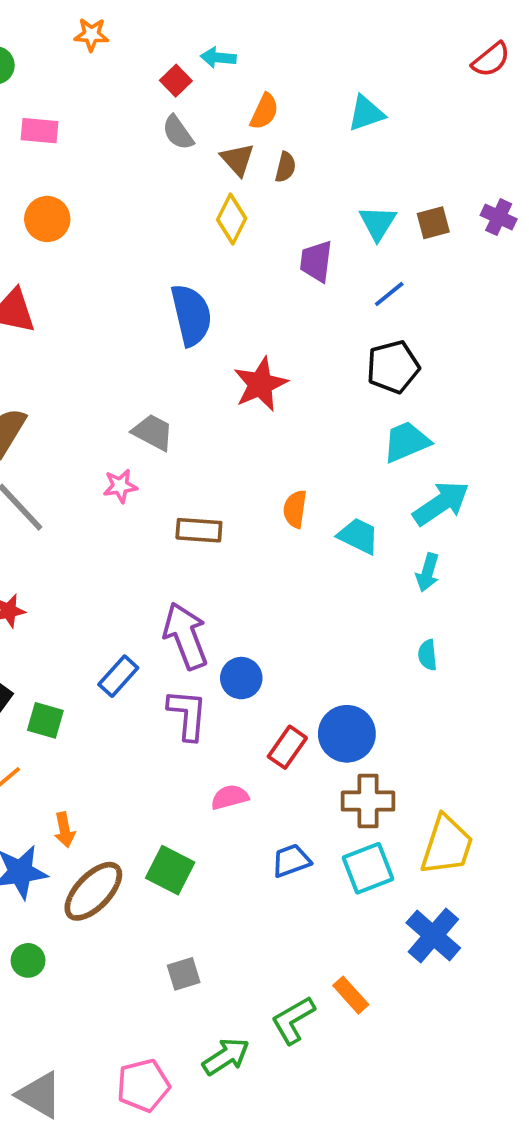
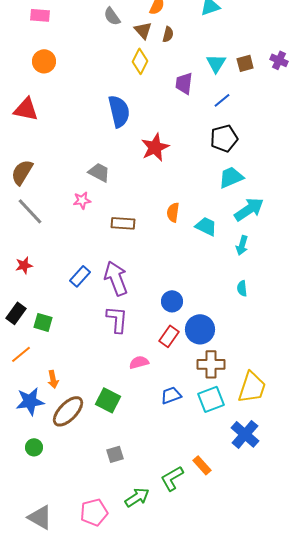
blue rectangle: (118, 676) -> (80, 276), moved
blue circle: (241, 678) -> (172, 301), moved

